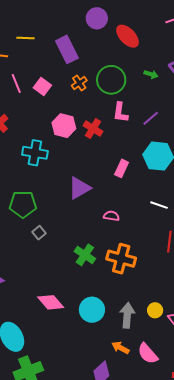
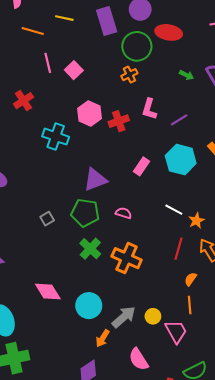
red ellipse: (128, 36) -> (169, 32), turned -45
purple rectangle: (67, 49) -> (107, 21), moved
green circle: (111, 80) -> (137, 46), moved
orange cross: (79, 83) -> (129, 75), moved
red cross: (93, 129) -> (119, 121), turned 30
green pentagon: (23, 204) -> (85, 213), moved
gray arrow: (127, 315) -> (124, 317), turned 35
orange arrow: (120, 348) -> (103, 338), moved, turned -96

